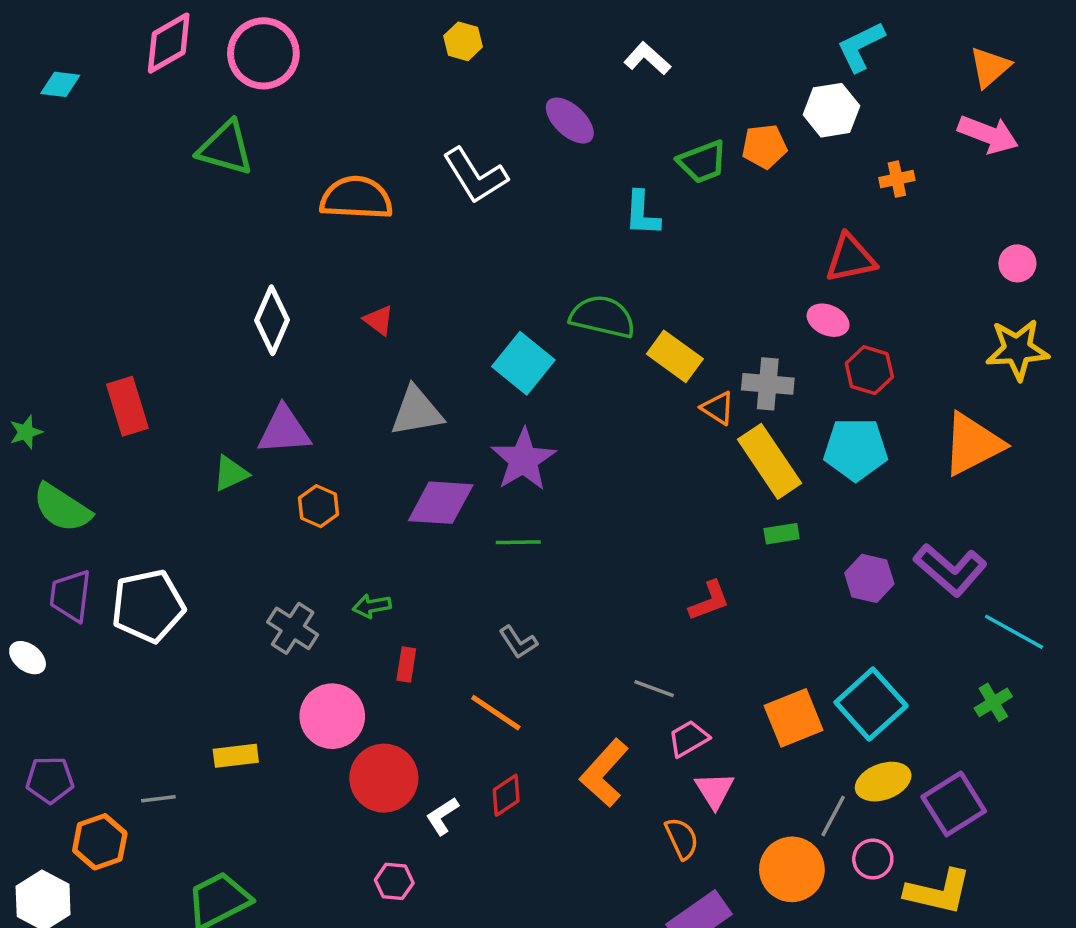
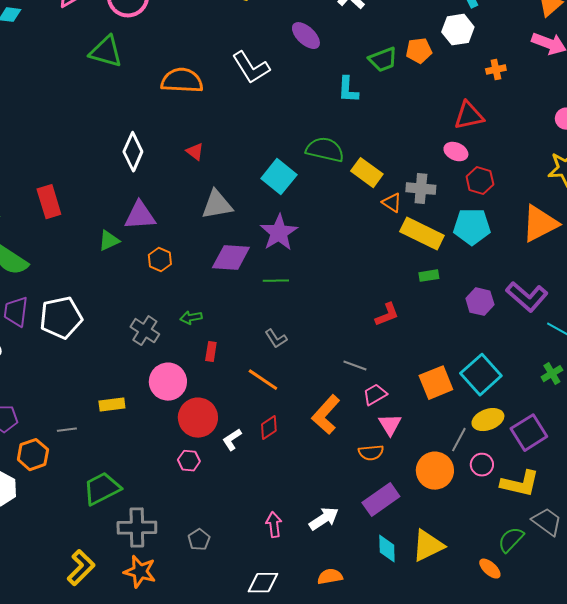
yellow rectangle: (770, 461) -> (422, 234), turned -30
orange semicircle: (682, 838) -> (371, 453), turned 110
pink hexagon: (394, 881) -> (189, 461), moved

